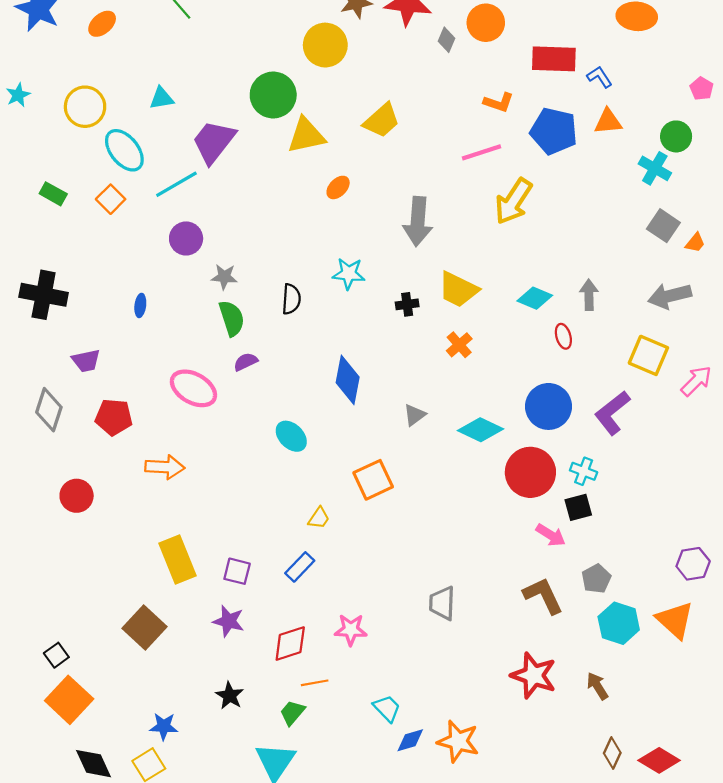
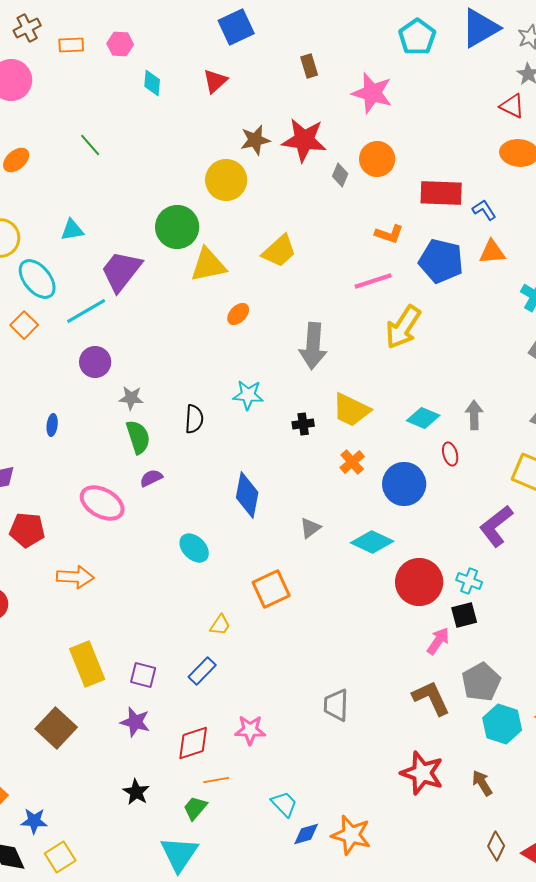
blue circle: (549, 406) -> (404, 484), moved
pink arrow: (551, 535) -> (438, 641), turned -88
gray pentagon: (596, 579) -> (481, 682), size x1.4
blue star: (164, 726) -> (34, 821), moved

